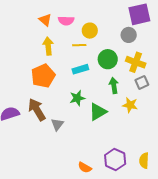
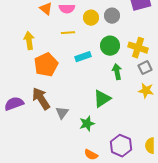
gray circle: (129, 35) -> (112, 16), moved
yellow line: (79, 45) -> (68, 33), moved
yellow arrow: (48, 46) -> (29, 41), moved
green star: (77, 98) -> (87, 124), moved
yellow star: (130, 105) -> (146, 91), moved

